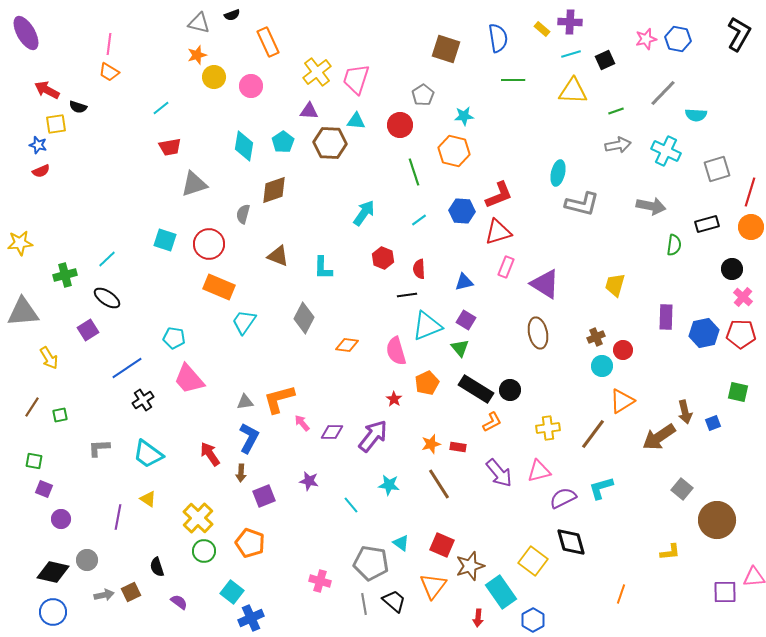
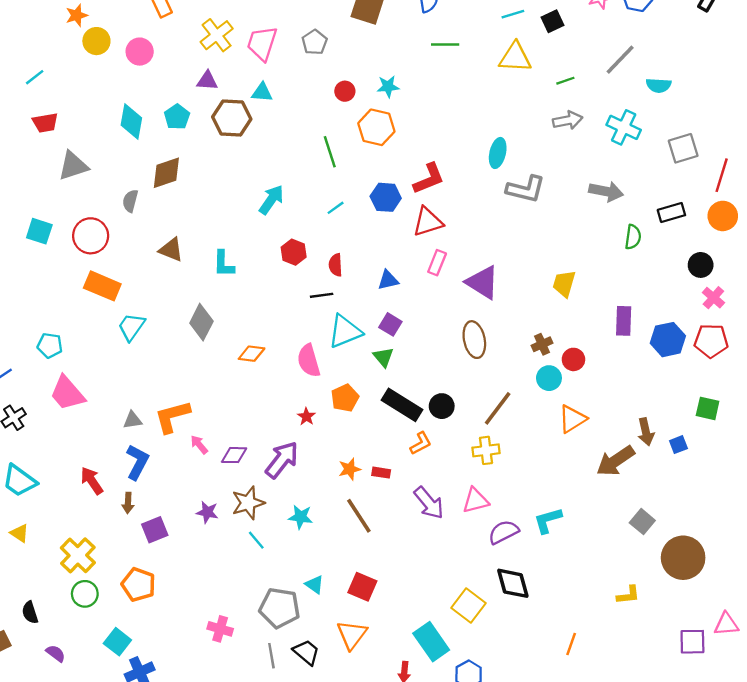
gray pentagon: (423, 95) -> (315, 42), moved
red circle: (400, 125) -> (345, 91), moved, size x0.7
brown line: (593, 434) -> (498, 408), moved
brown star: (470, 566) -> (248, 503), moved

